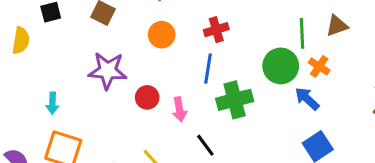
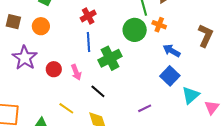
orange circle: (162, 35) -> (41, 26), moved
purple star: (108, 71) -> (25, 58), turned -30
blue arrow: (307, 99) -> (172, 51), moved

